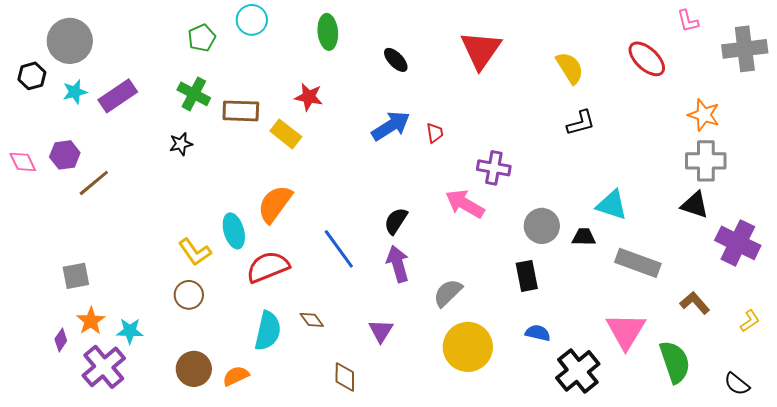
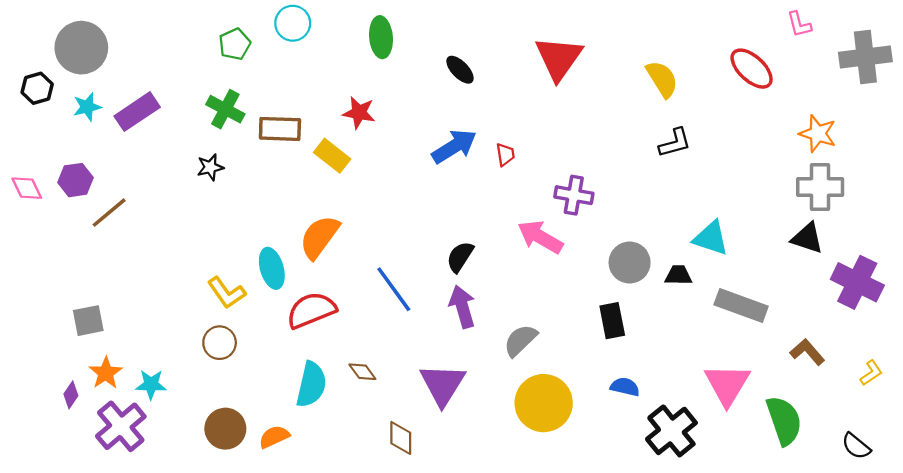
purple triangle: (381, 331) -> (443, 384), size x1.6

